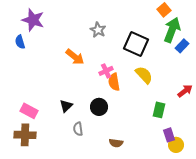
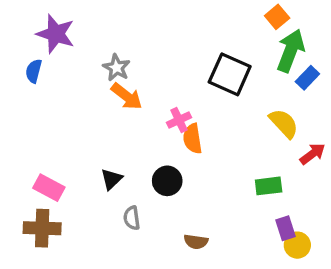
gray star: (98, 30) -> (116, 68), moved
blue semicircle: (20, 42) -> (34, 71), turned 32
yellow semicircle: (144, 75) -> (284, 123), moved
green rectangle: (159, 110) -> (269, 186), turned 70

